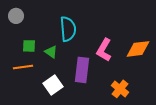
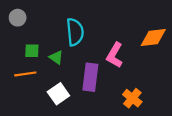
orange diamond: (138, 49) -> (153, 38), moved

